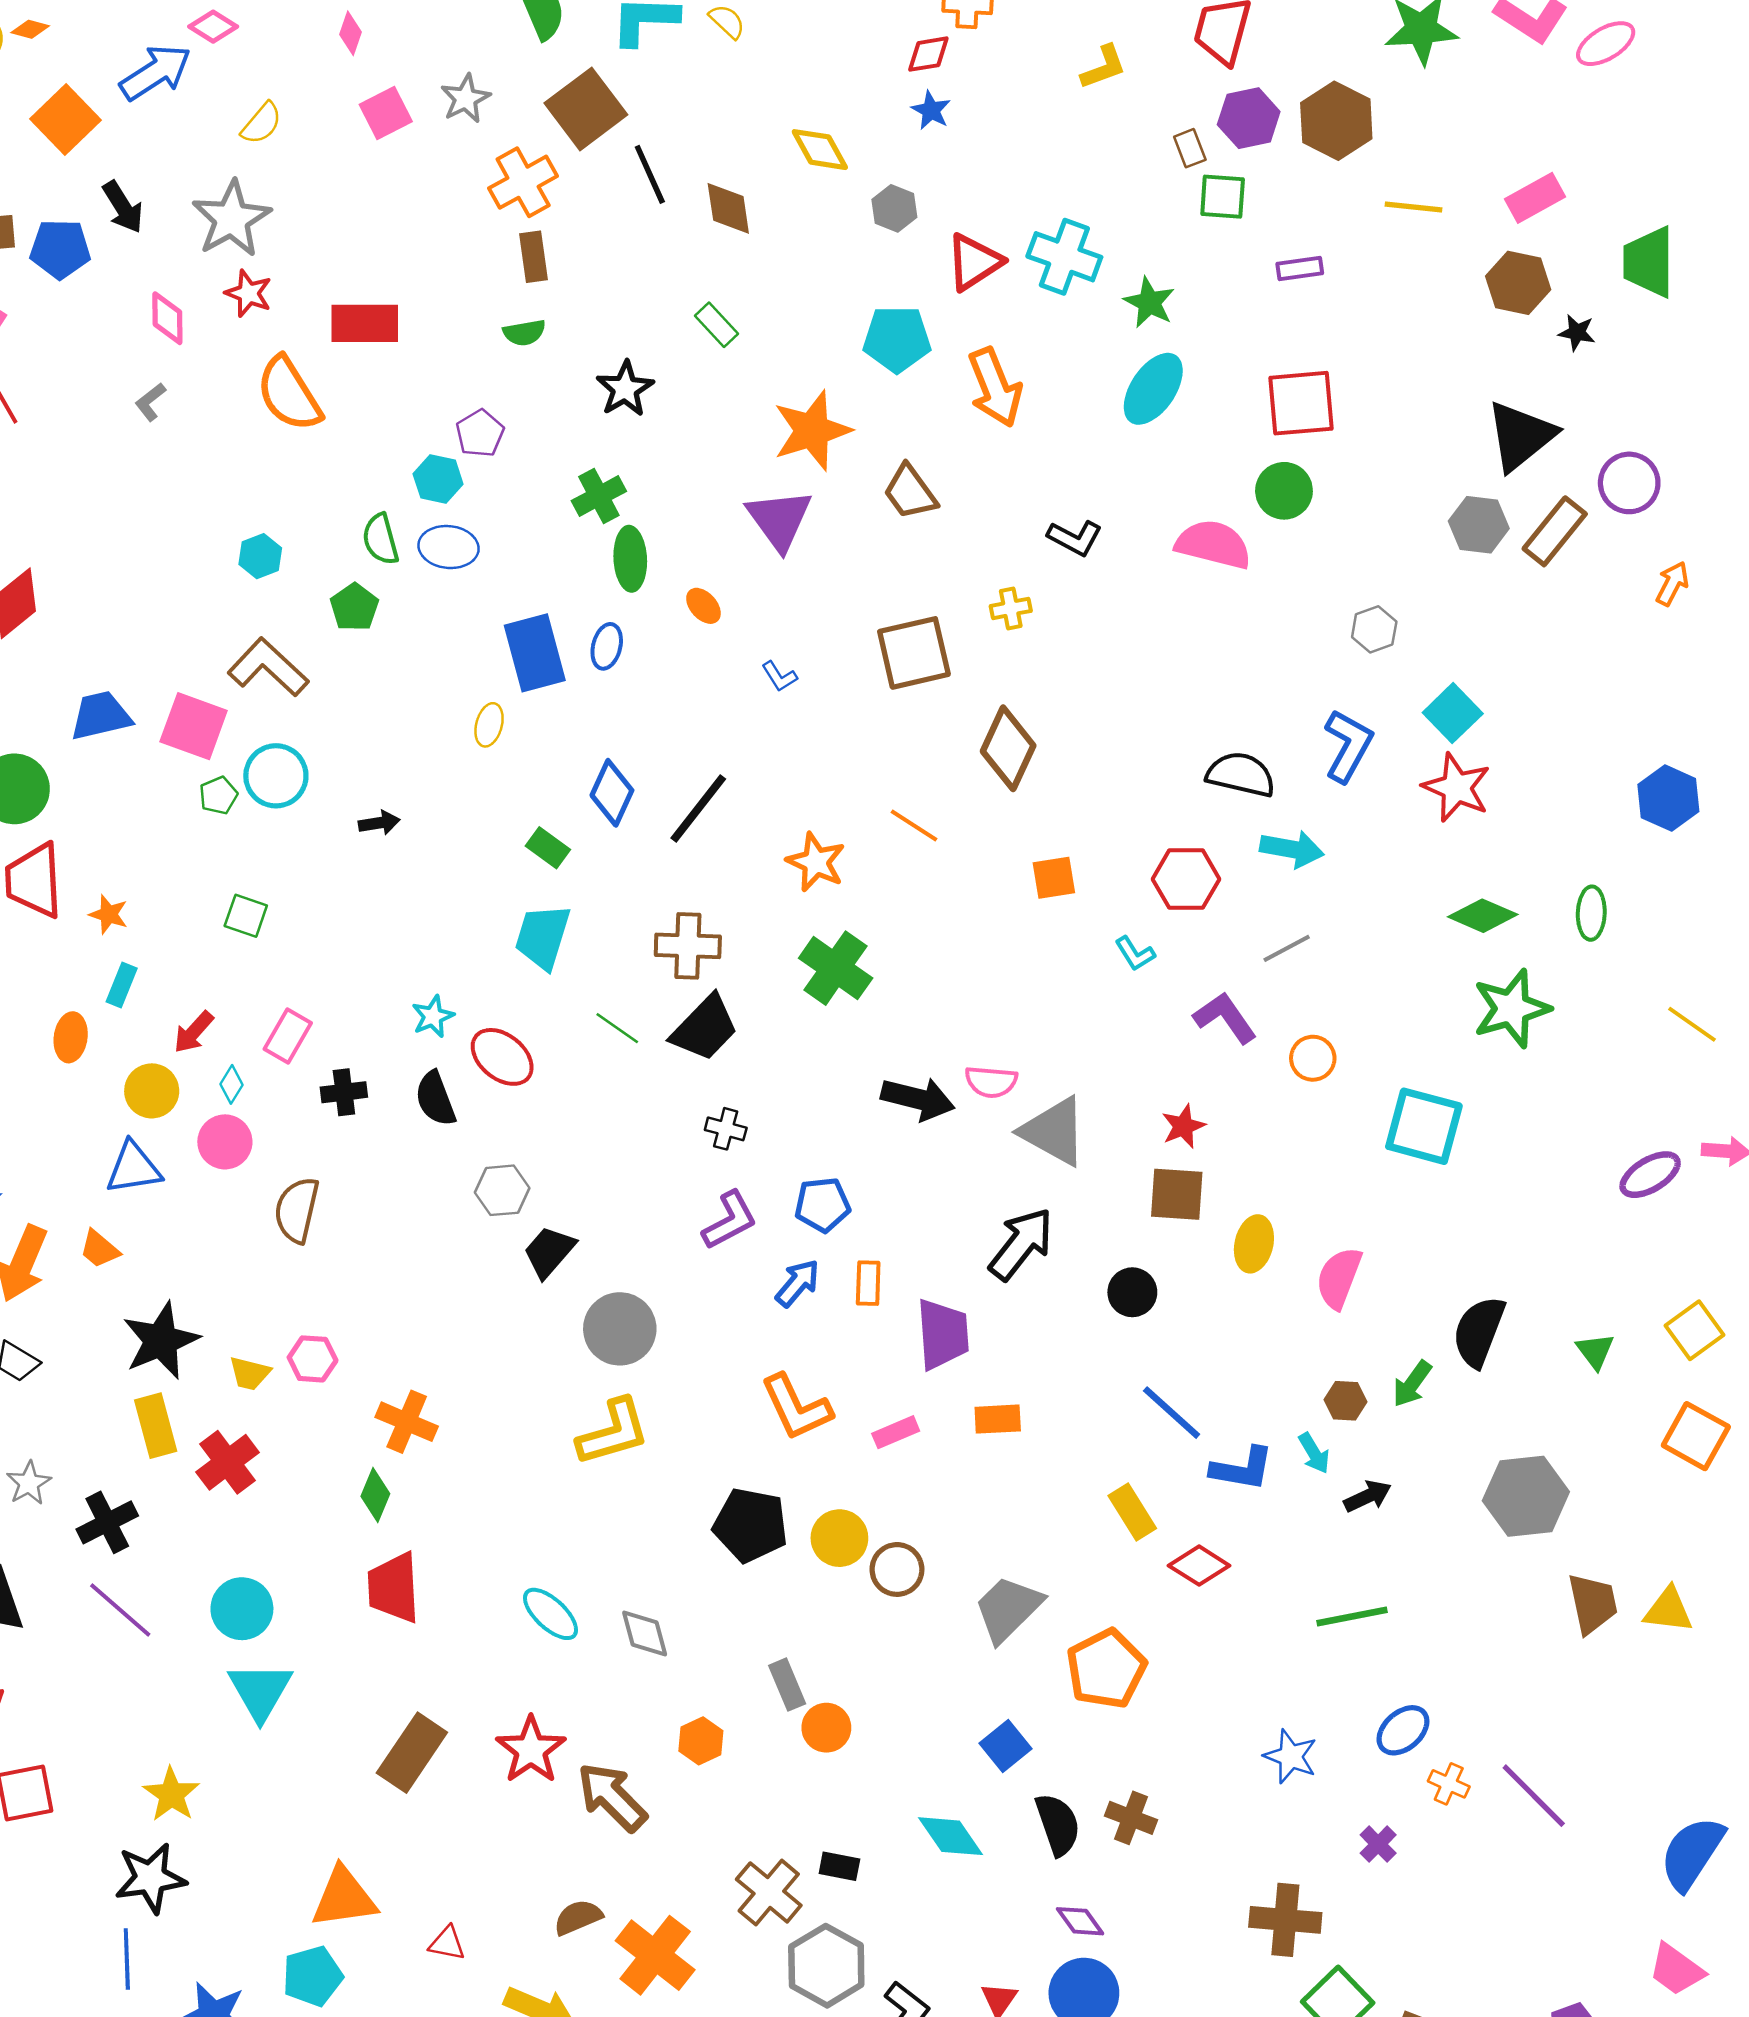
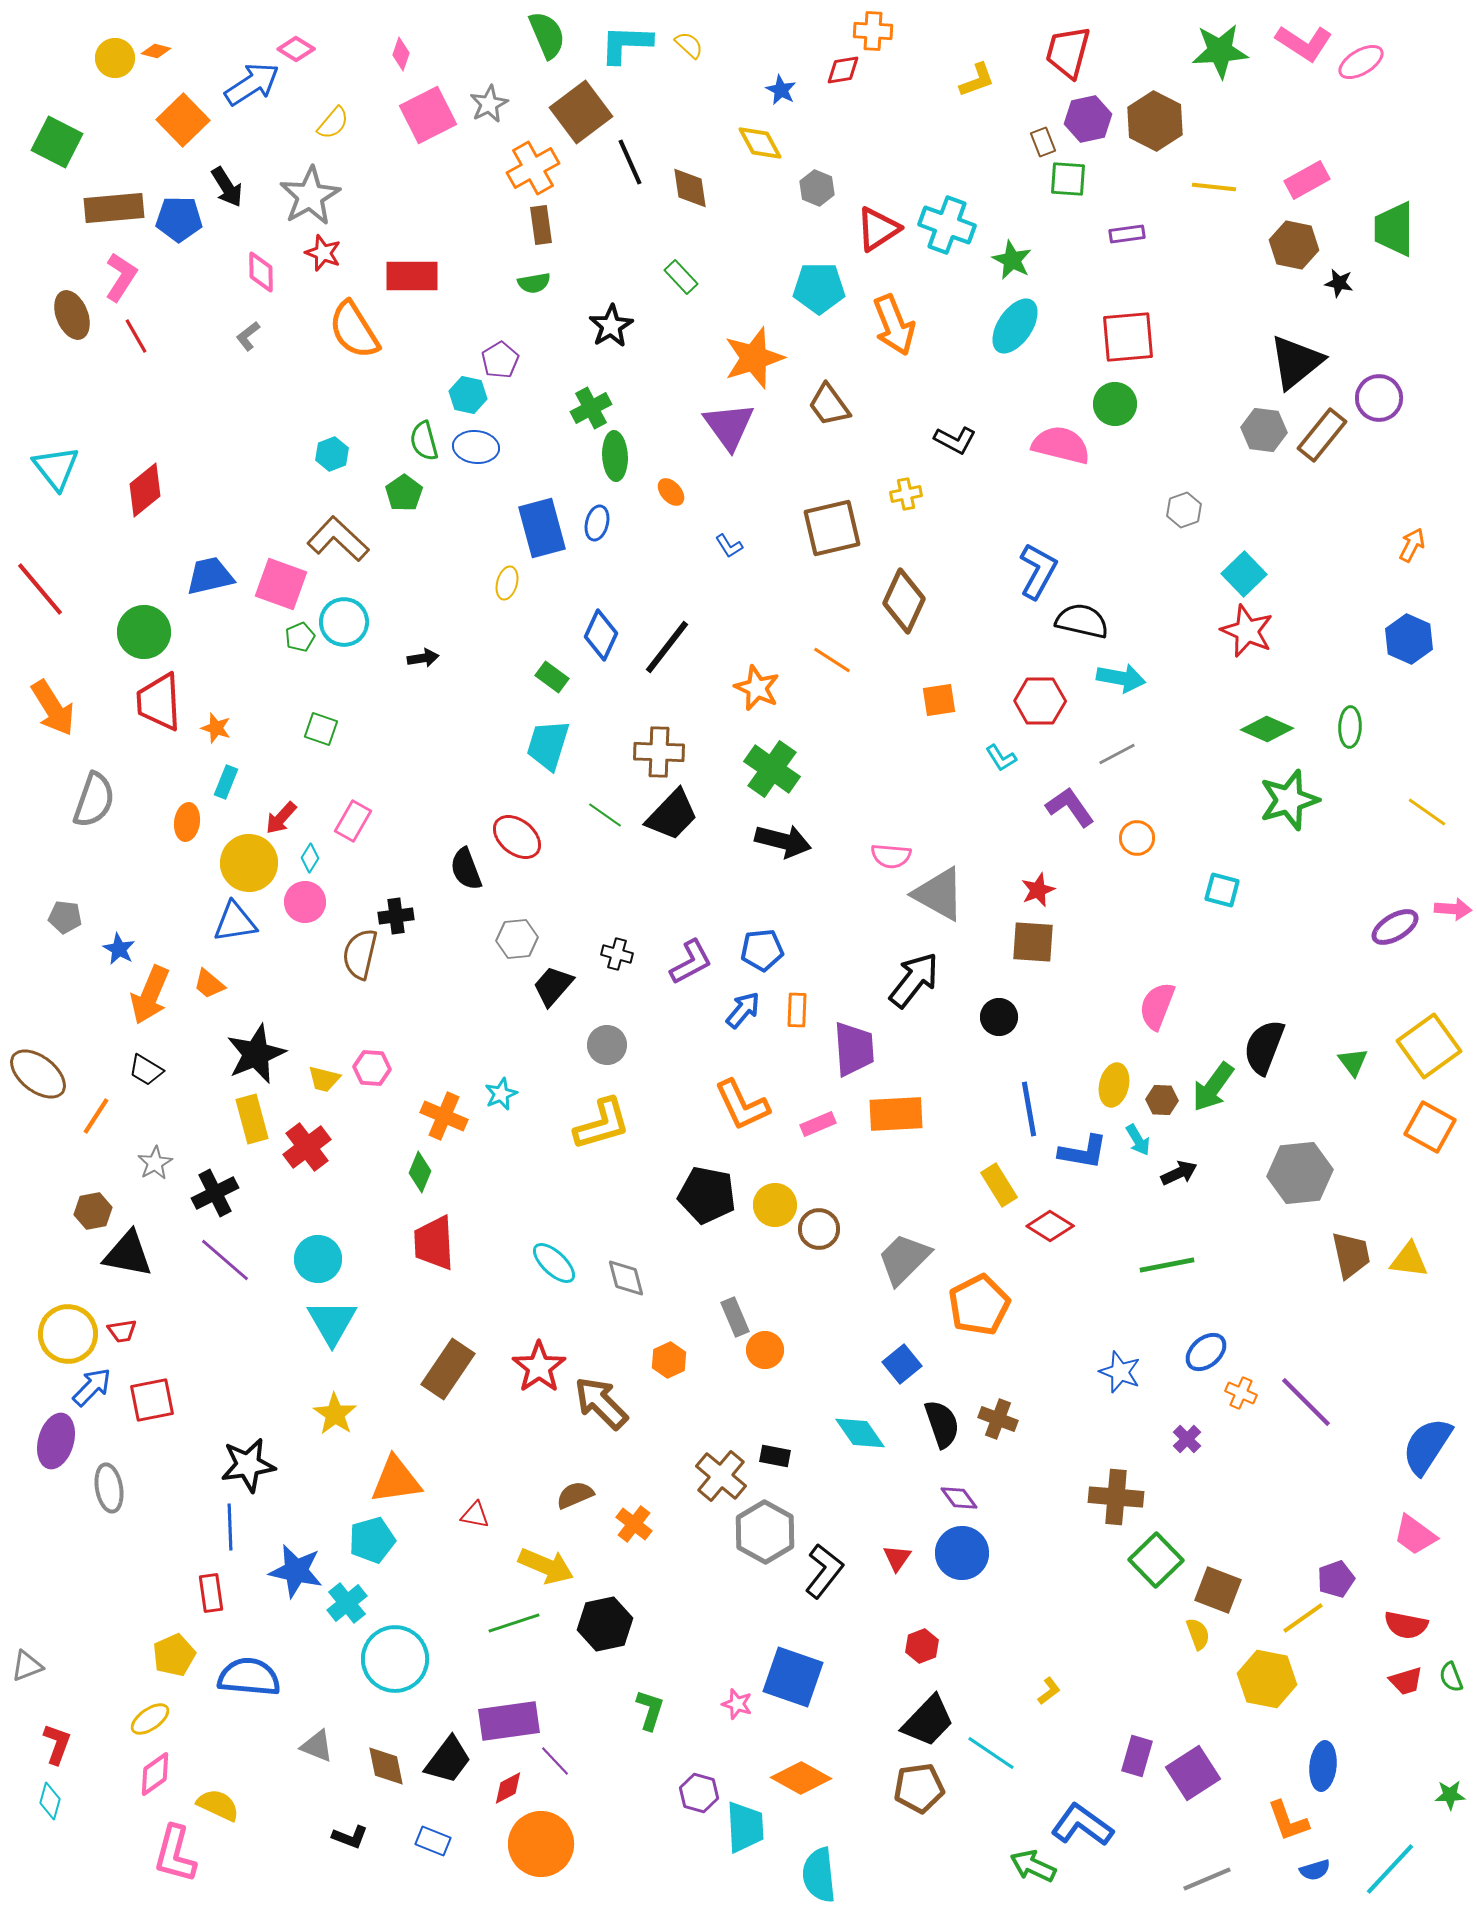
blue star: (931, 110) -> (781, 90), moved
pink square: (386, 113) -> (428, 115), size x1.4
orange arrow: (1672, 584) -> (1412, 545), moved
blue L-shape: (1348, 746) -> (1038, 571), moved
cyan star: (433, 1016) -> (501, 1094), moved
yellow circle: (152, 1091) -> (249, 863), size x1.4
black cross: (344, 1092) -> (396, 916), moved
black arrow: (918, 1099) -> (783, 841), moved
cyan square: (1424, 1126) -> (1222, 890), size x0.6
black cross: (726, 1129) -> (617, 954), moved
yellow ellipse: (1254, 1244) -> (1114, 1085), moved
gray circle: (620, 1329) -> (607, 1045), size x0.7
yellow square: (1695, 1330) -> (1429, 1046), size x1.4
green arrow: (1412, 1384) -> (1213, 1087), size x1.4
blue line: (1172, 1413) -> (1029, 1109), turned 38
orange rectangle: (998, 1419) -> (896, 1114), size x1.5
yellow star: (171, 1794) -> (335, 1414), moved
orange cross: (655, 1955) -> (634, 1524), size x0.6

